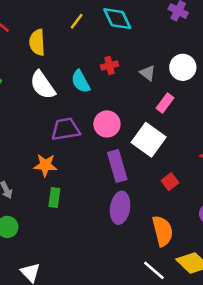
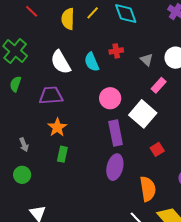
yellow semicircle: (37, 42) -> (68, 19), moved
purple trapezoid: (66, 129) -> (51, 96), moved
orange star: (45, 165) -> (57, 127), turned 30

